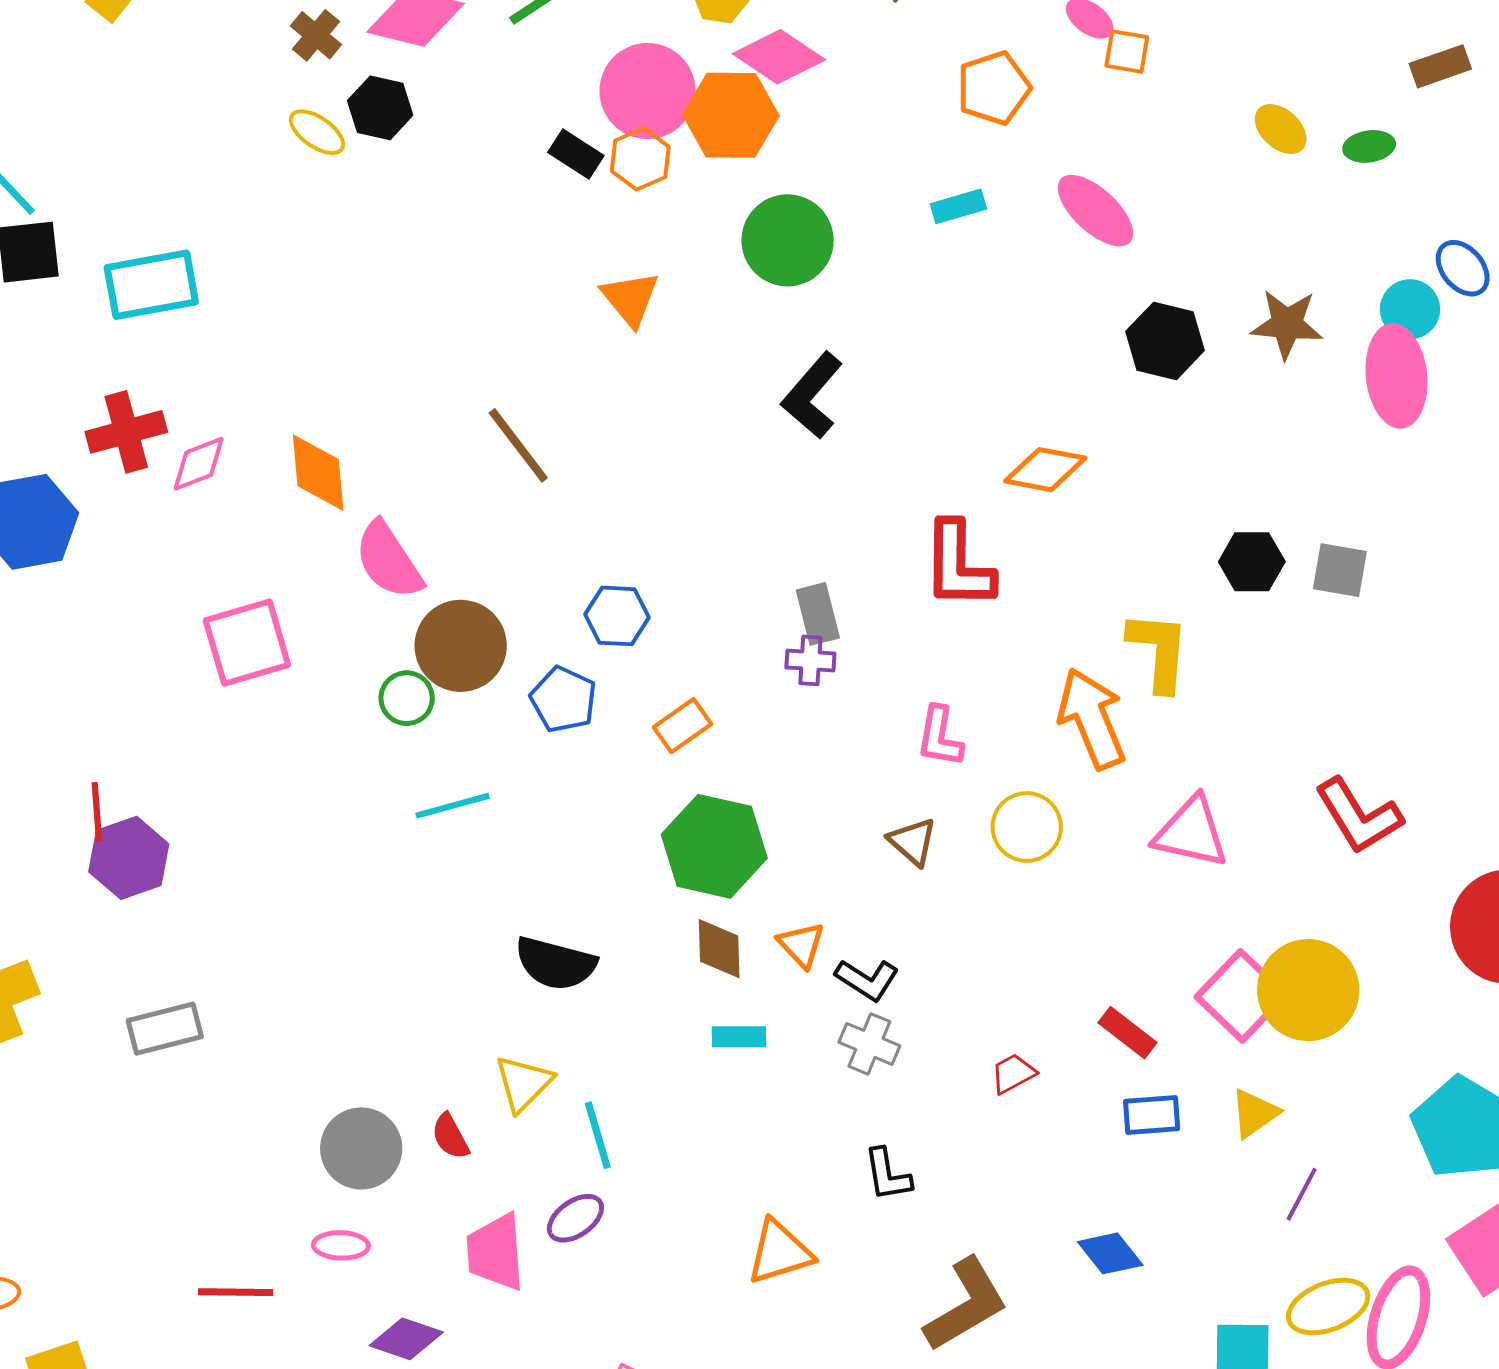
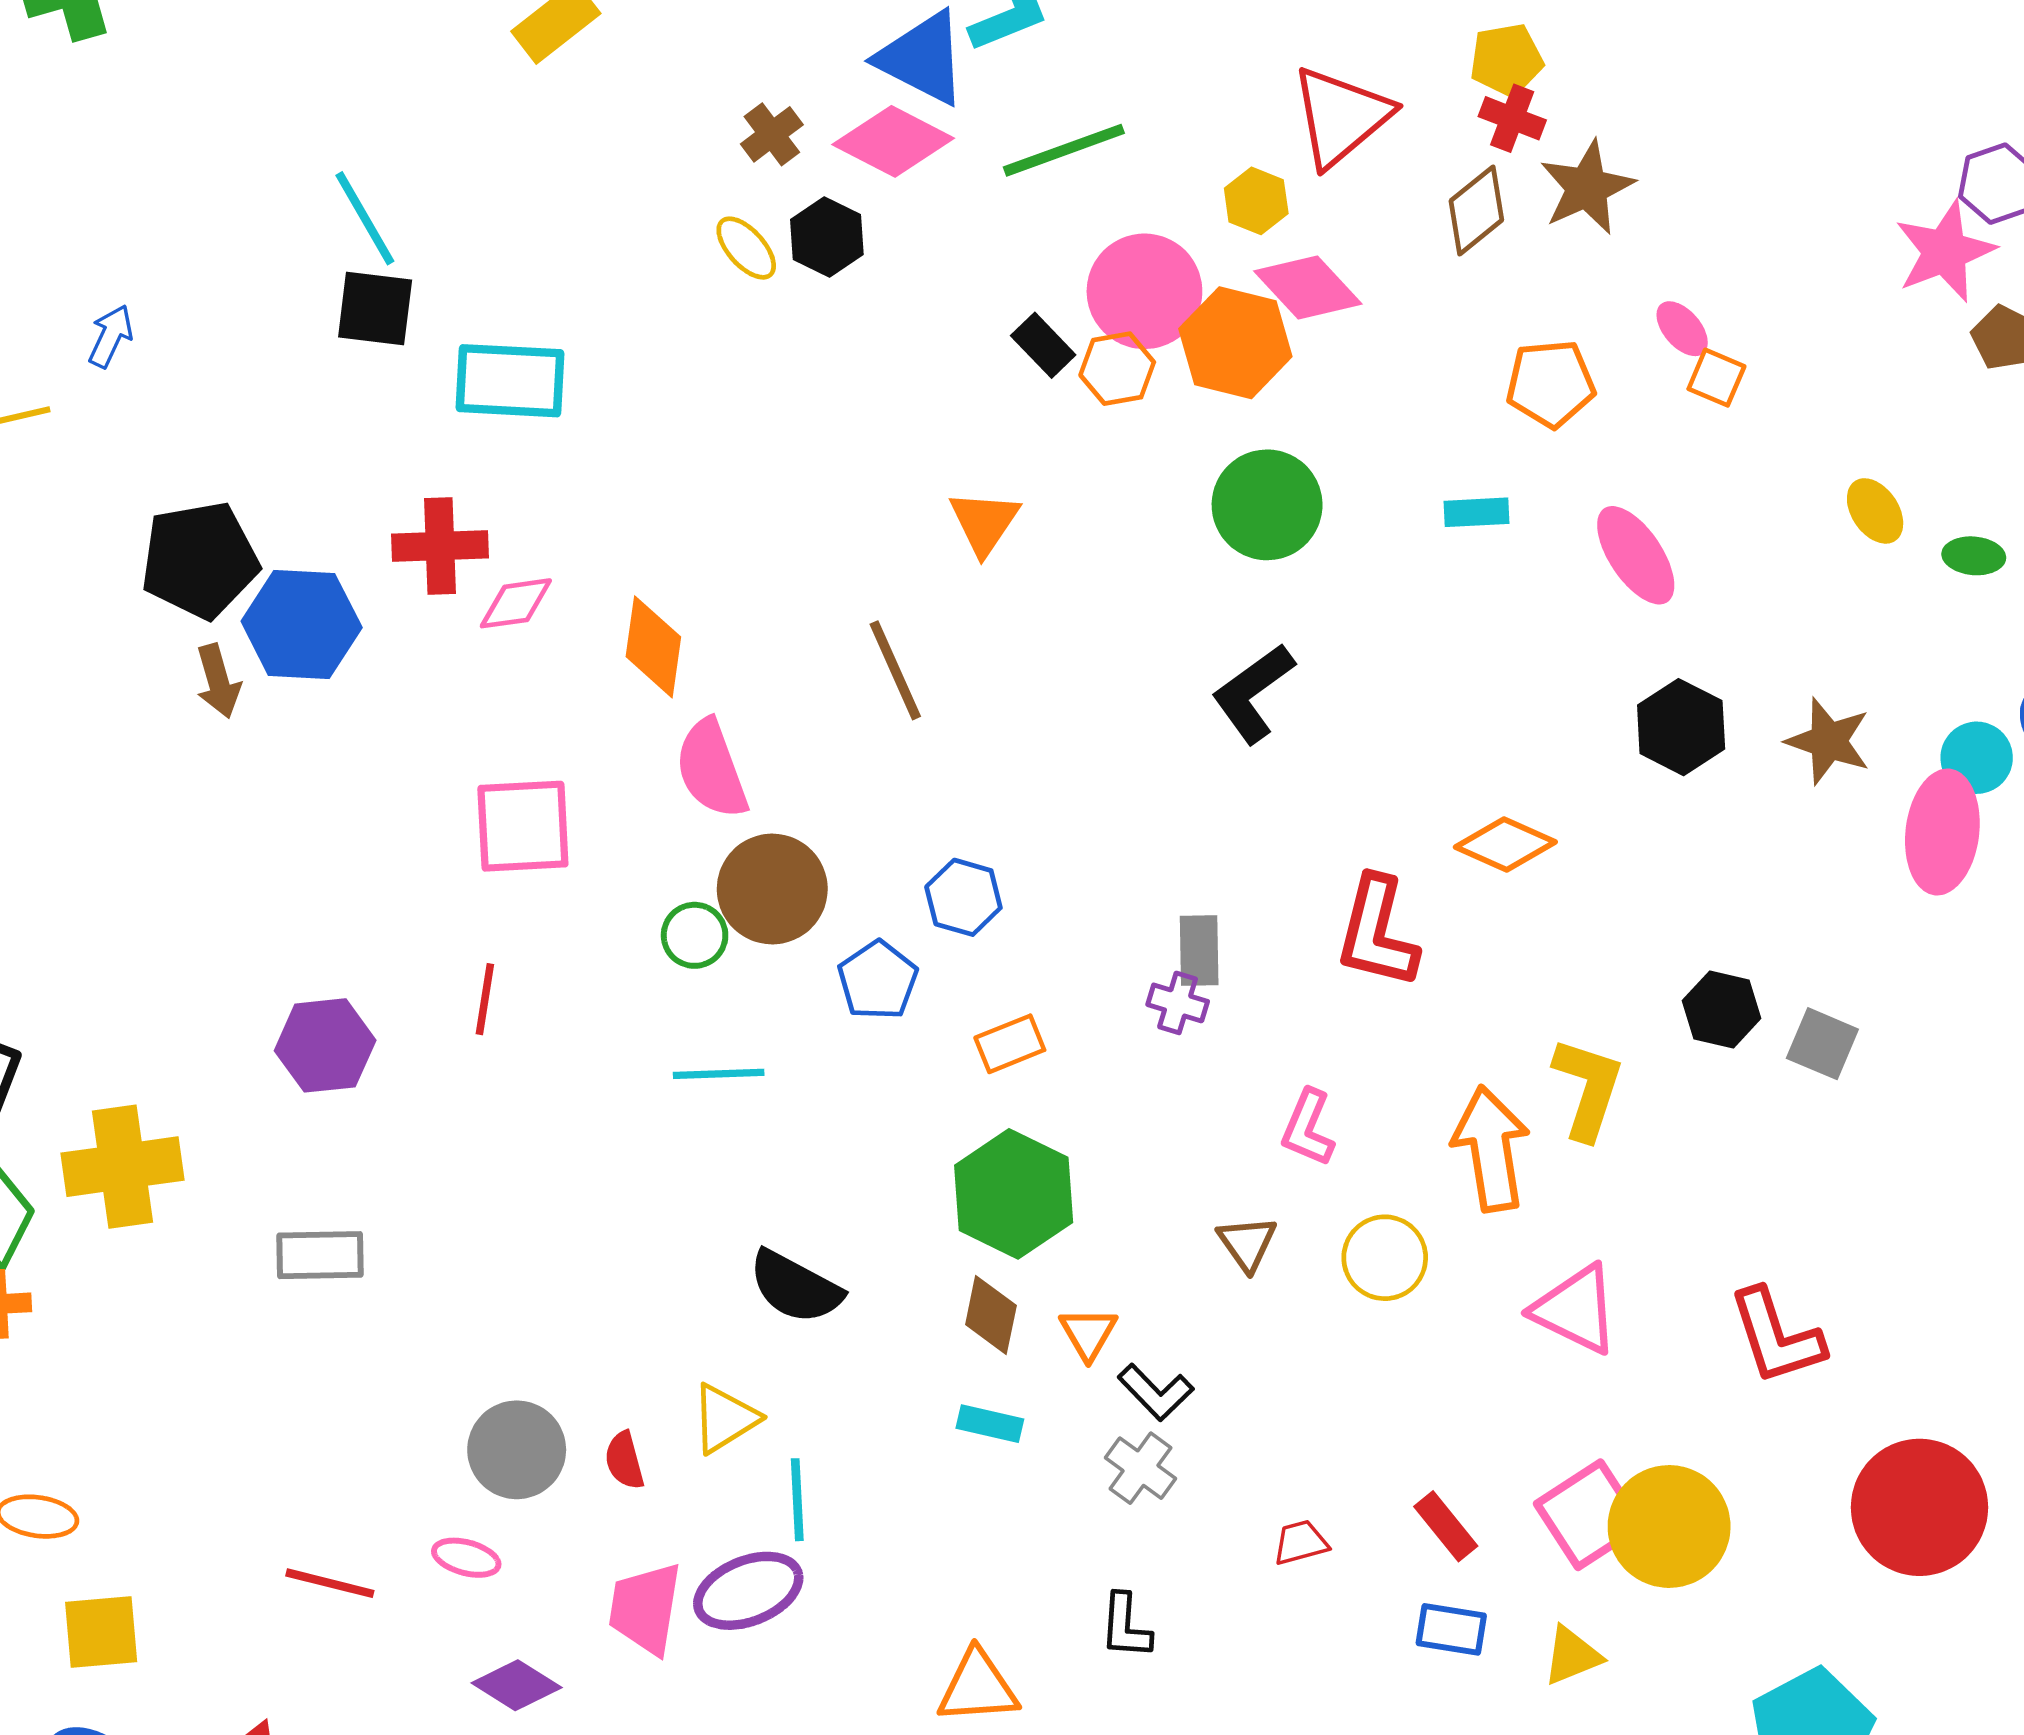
orange triangle: (630, 299) -> (984, 522), moved
red line: (97, 812) -> (485, 999), moved
purple ellipse: (575, 1218) -> (748, 1591), size x1.5

